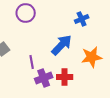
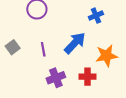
purple line: (32, 62) -> (43, 49), moved
red cross: (65, 77) -> (88, 77), moved

